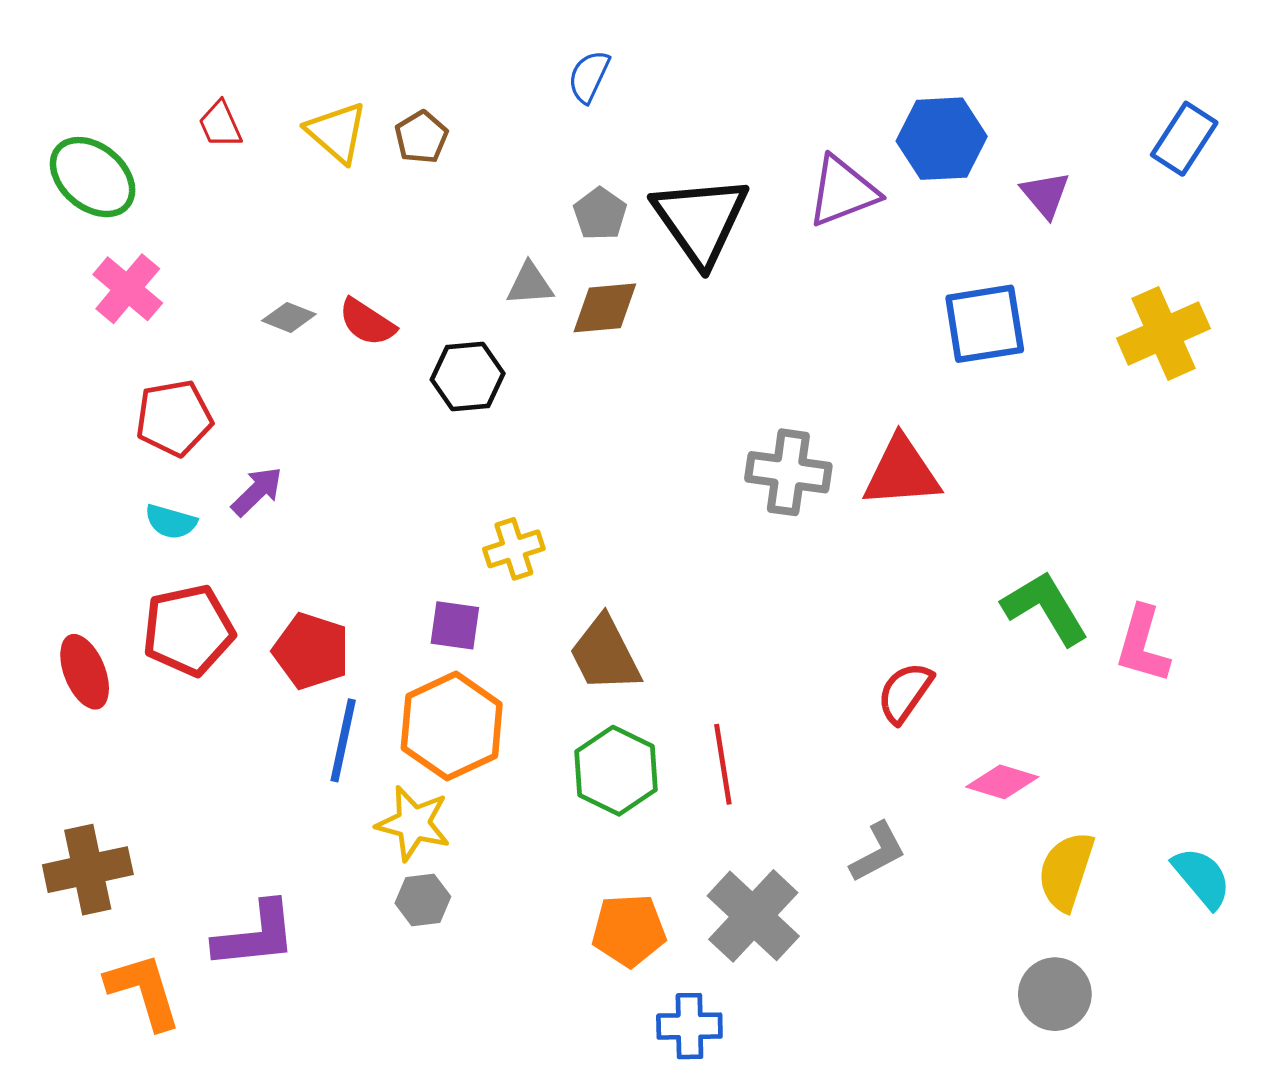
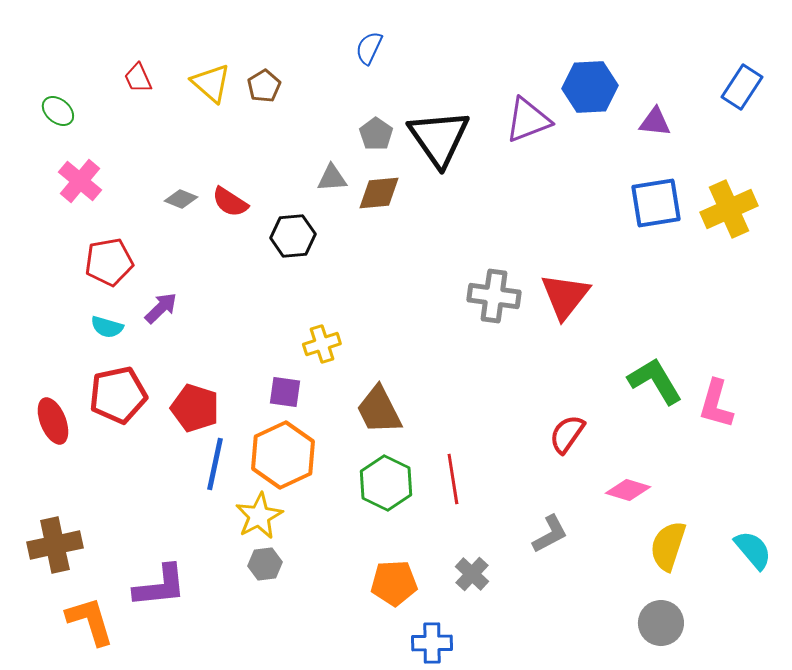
green ellipse: (93, 177) -> (58, 111), size x0.6
purple triangle: (1045, 195) -> (655, 122), turned -44
blue square: (985, 324) -> (656, 203), moved
red triangle: (902, 472) -> (565, 296), turned -48
yellow star: (413, 823) -> (259, 516), turned 30
gray cross: (753, 916) -> (472, 574), size x0.6

